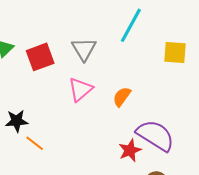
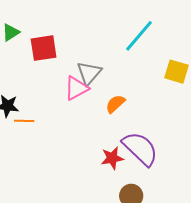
gray triangle: (84, 49) -> (89, 73), moved
orange line: (35, 143) -> (24, 121), moved, turned -48

